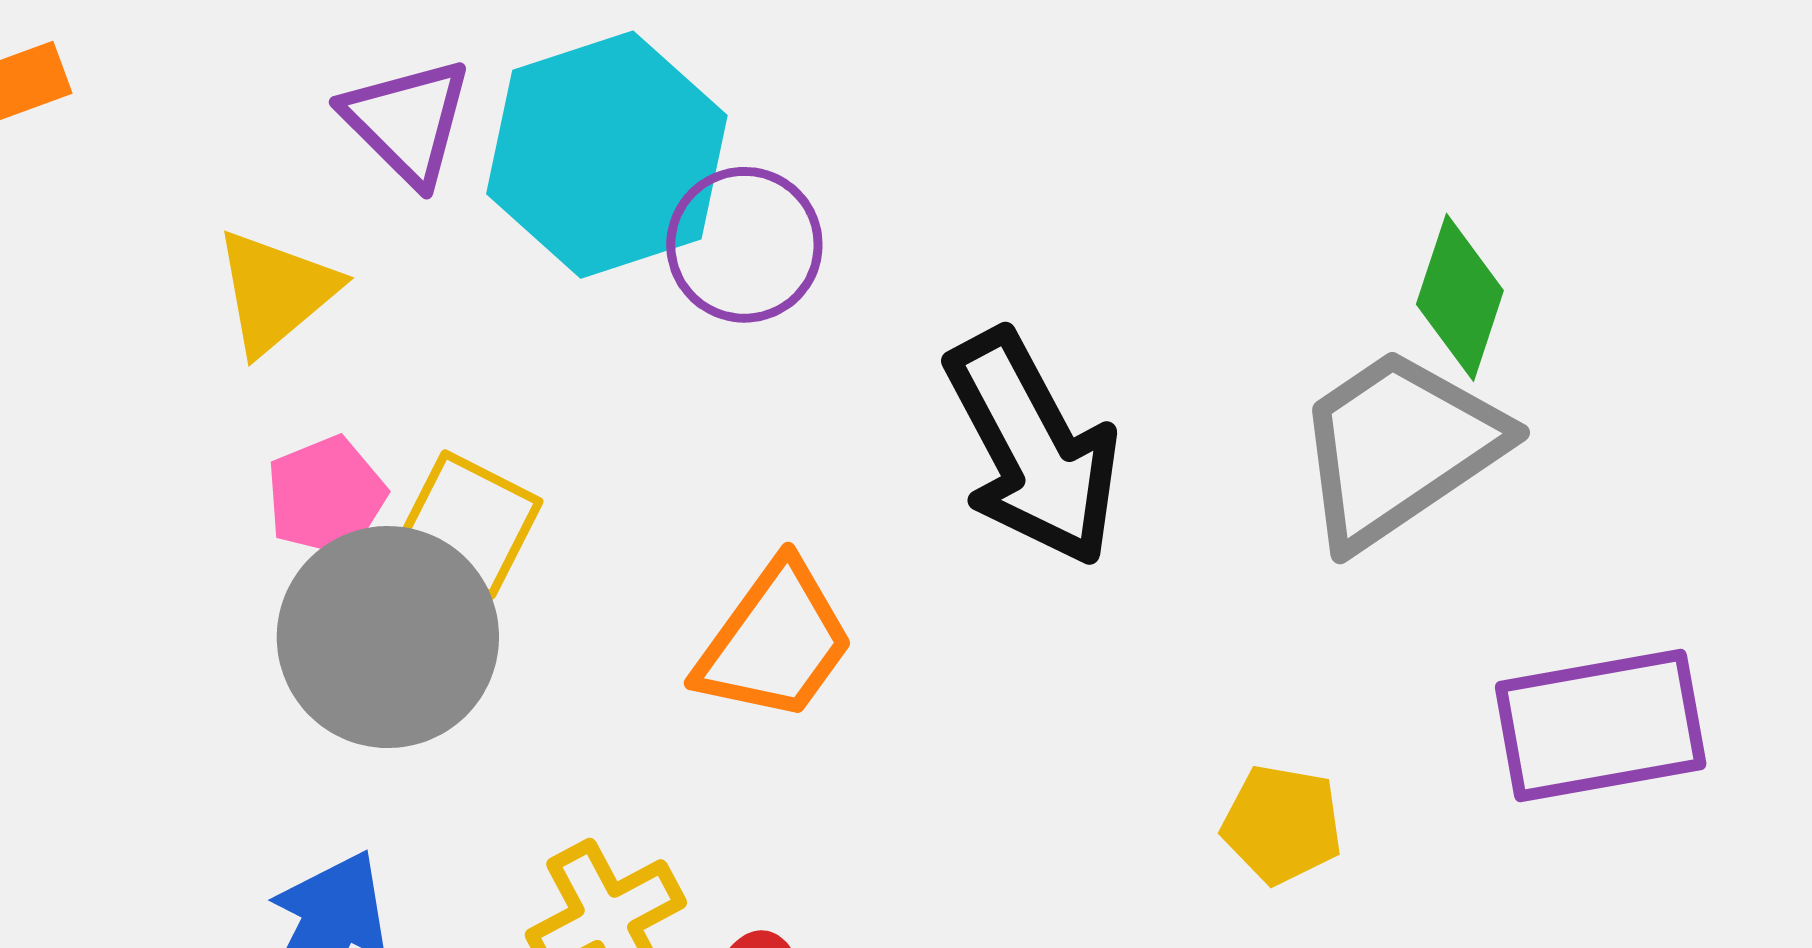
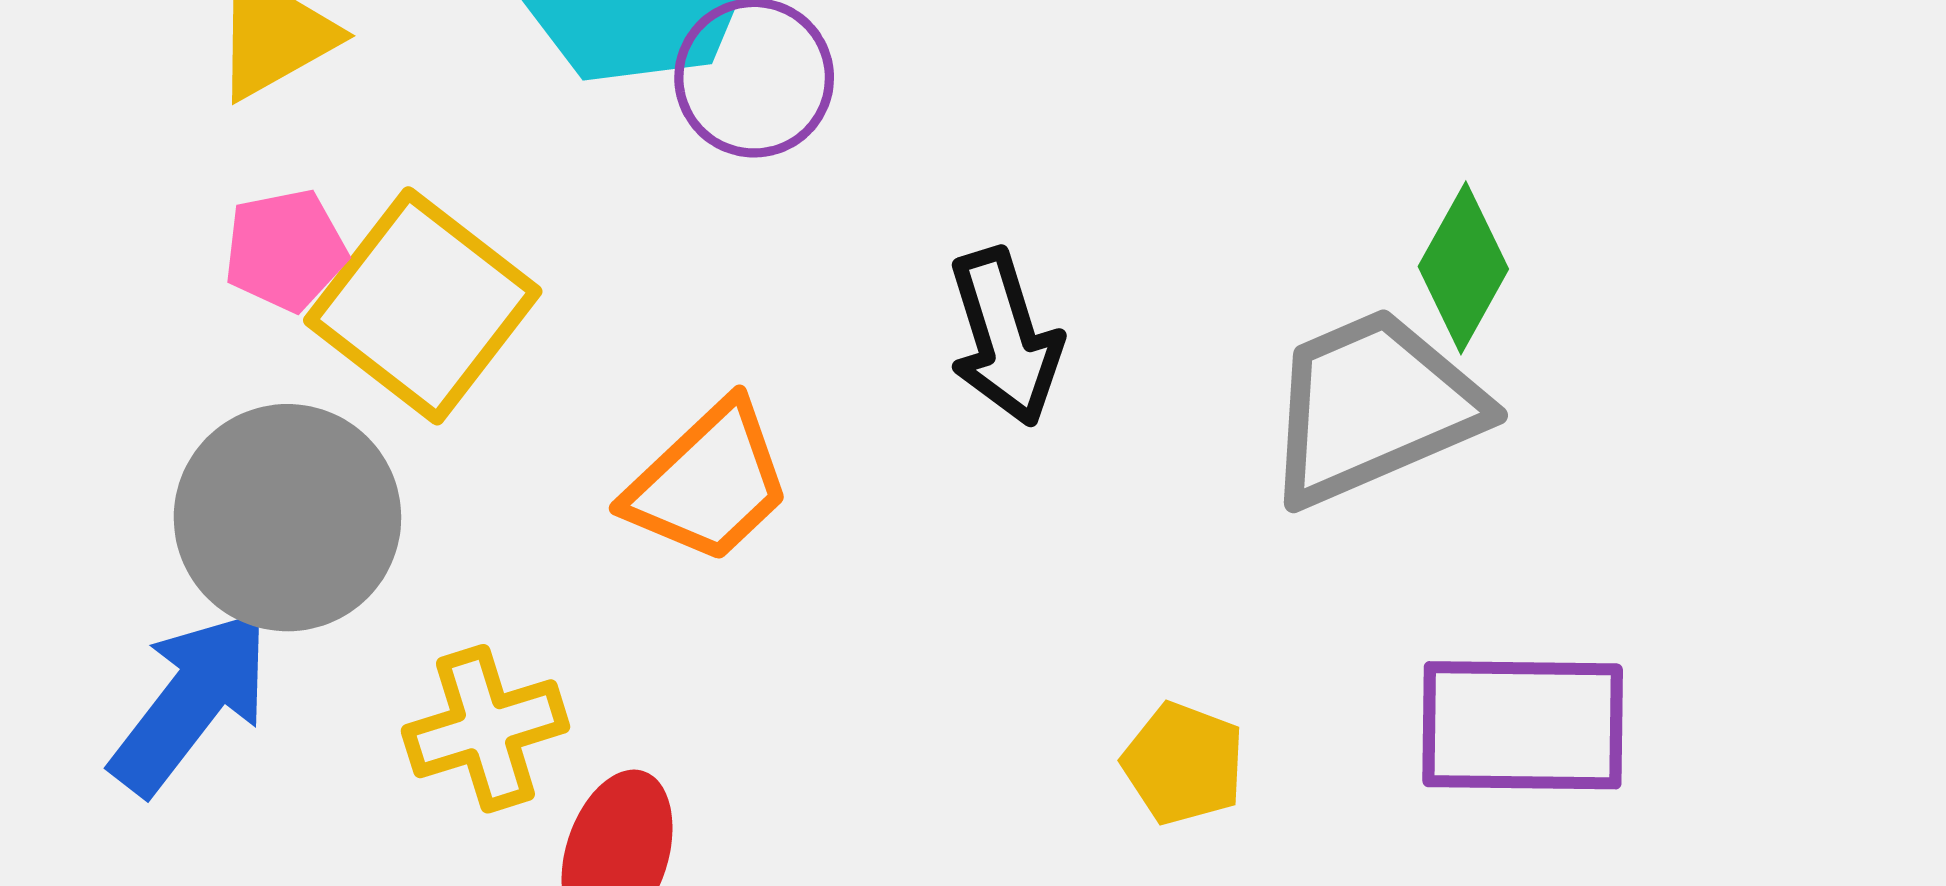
black arrow: (1033, 448) -> (1005, 337), size x0.7
yellow square: (468, 524) -> (423, 306), size x1.5
gray circle: (388, 637) -> (287, 518), moved

